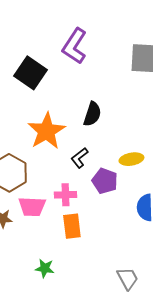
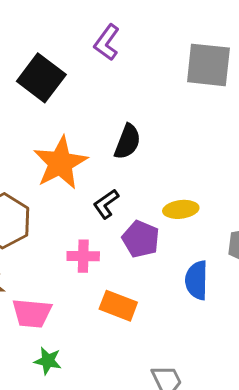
purple L-shape: (75, 46) -> (107, 42), size x0.7
pink trapezoid: (32, 207) -> (32, 313), moved
orange rectangle: (72, 226) -> (118, 306), moved, turned -65

